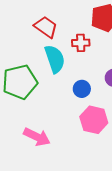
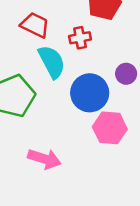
blue circle: (82, 89) -> (90, 93), size x1.8

